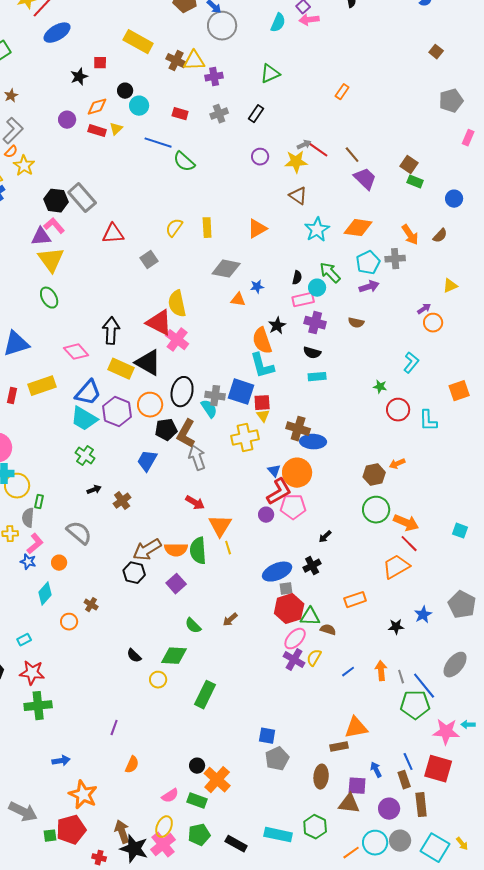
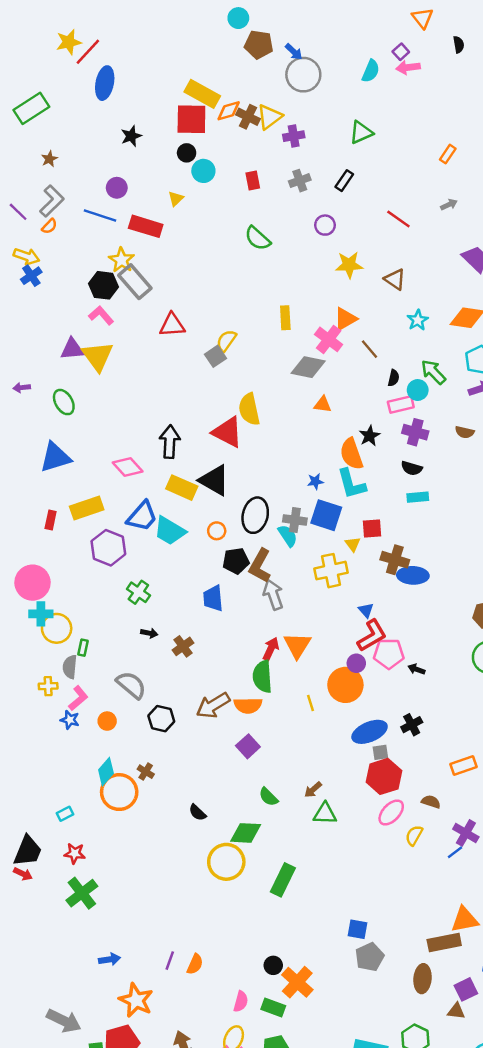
blue ellipse: (57, 33) -> (105, 83), turned -48
yellow triangle: (194, 61) -> (270, 117), turned -35
red square: (100, 63) -> (191, 119), moved, size x2.0
orange diamond: (97, 107) -> (229, 111), moved
red rectangle: (180, 114) -> (253, 181), turned 63
red rectangle: (97, 131) -> (146, 226), moved, size x1.5
blue line: (158, 143) -> (100, 215), moved
gray arrow: (304, 145) -> (449, 205), moved
red line: (318, 150) -> (398, 219), moved
brown line: (352, 155) -> (370, 349), moved
purple circle: (260, 157) -> (325, 225), moved
yellow star: (296, 162) -> (349, 265), moved
yellow star: (24, 166) -> (122, 260), moved
yellow semicircle: (174, 228) -> (226, 341), moved
cyan star: (317, 230) -> (418, 320), size x0.7
purple triangle: (41, 237) -> (72, 349), moved
blue star: (257, 287) -> (315, 481), moved
green ellipse: (49, 298) -> (64, 402), moved
pink cross: (177, 340) -> (329, 339), moved
red square: (262, 403) -> (372, 528), moved
orange circle: (150, 405) -> (217, 531), size x0.6
purple hexagon: (117, 412) -> (108, 548), moved
cyan trapezoid: (84, 419) -> (170, 531), moved
blue trapezoid: (147, 461) -> (213, 598), turned -35
orange circle: (297, 473) -> (345, 685), moved
black arrow: (94, 490) -> (149, 633), turned 32
red arrow: (195, 503) -> (271, 649), turned -96
orange triangle: (220, 526) -> (297, 645), moved
black arrow: (325, 537) -> (416, 669), moved, turned 64
green semicircle: (198, 551) -> (262, 676), moved
black hexagon: (134, 573) -> (161, 719), moved
cyan diamond: (45, 594) -> (106, 772), moved
green triangle: (310, 617) -> (325, 814), moved
orange circle: (69, 622) -> (119, 792), size x1.8
black semicircle: (134, 656) -> (197, 813), moved
purple cross: (294, 660) -> (466, 833), moved
red star: (32, 673) -> (75, 853), size x0.7
yellow circle: (158, 680) -> (226, 862), size x1.8
green cross: (38, 706) -> (82, 893), turned -32
purple line: (114, 728) -> (170, 961), moved
brown rectangle: (339, 747) -> (444, 943), size x1.5
purple square: (357, 786) -> (466, 989), turned -30
pink semicircle: (170, 796) -> (241, 1001), turned -42
brown triangle: (349, 804) -> (456, 1011), size x0.7

